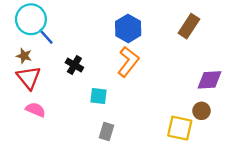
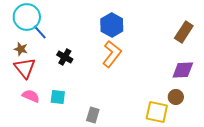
brown rectangle: (189, 26) -> (184, 32), moved
cyan square: (98, 96) -> (58, 97), moved

